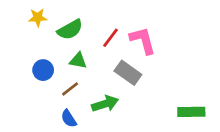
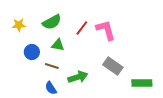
yellow star: (38, 18) -> (19, 25), moved
gray rectangle: (128, 73) -> (113, 66), moved
brown line: (70, 89) -> (52, 66), turned 56

